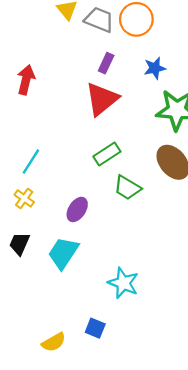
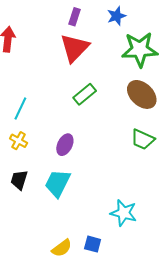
green trapezoid: (127, 188) -> (143, 139), moved
cyan star: (123, 283) -> (124, 213), moved
yellow semicircle: (54, 342) -> (62, 248), moved

